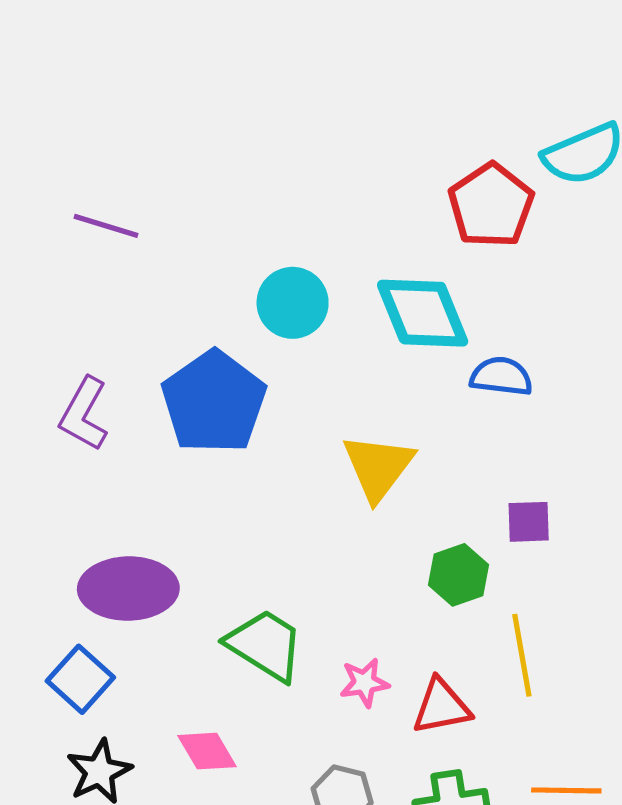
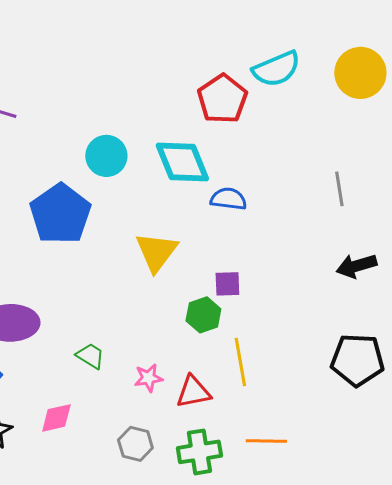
purple square: (529, 522) -> (227, 284), moved
green trapezoid: (265, 645) -> (90, 356), size x0.6
pink diamond: (207, 751) -> (56, 418), turned -72

